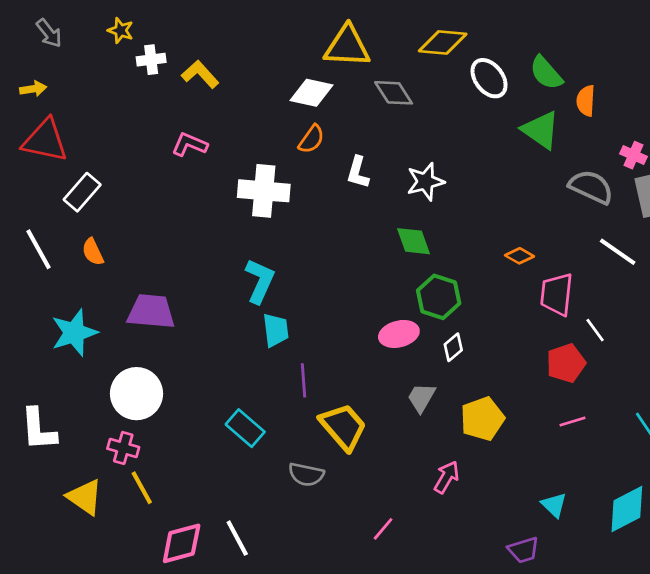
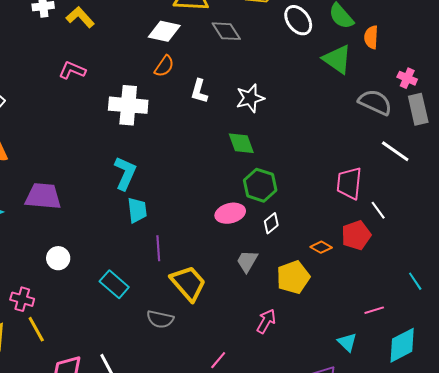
orange diamond: (520, 256) -> (321, 247), moved
white circle: (137, 394) -> (58, 258), moved, size x0.6
pink line: (573, 421) -> (374, 310), moved

